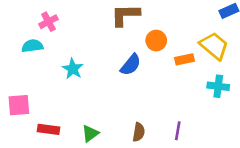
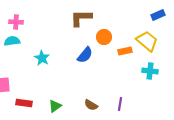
pink cross: (48, 22) -> (16, 22), moved, turned 32
brown semicircle: (139, 132) -> (91, 105), turned 112

